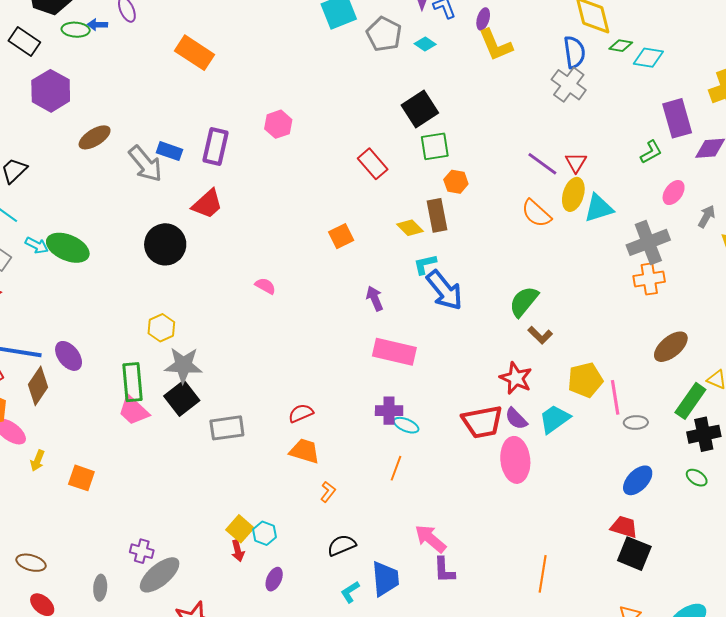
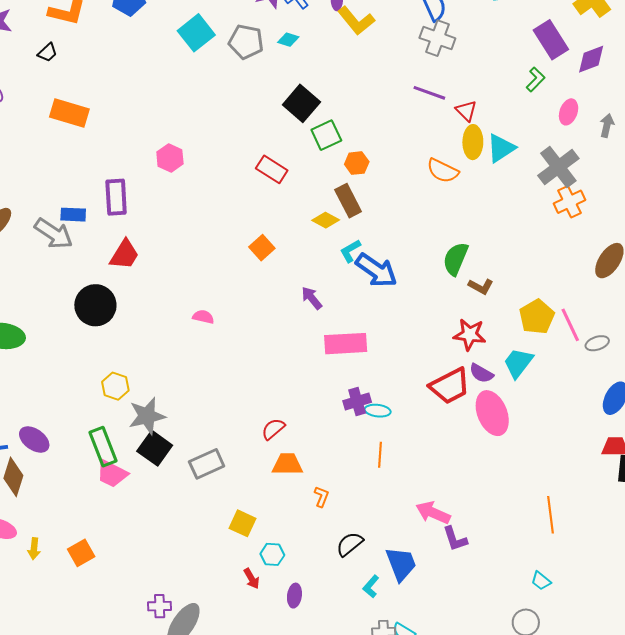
purple line: (542, 164) -> (429, 93), moved
orange square: (81, 478) -> (81, 553), turned -32
yellow square: (240, 529) -> (242, 523), moved

